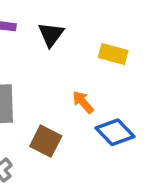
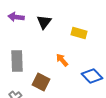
blue diamond: (115, 132) -> (92, 76), moved

